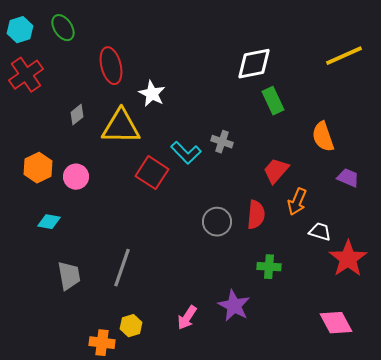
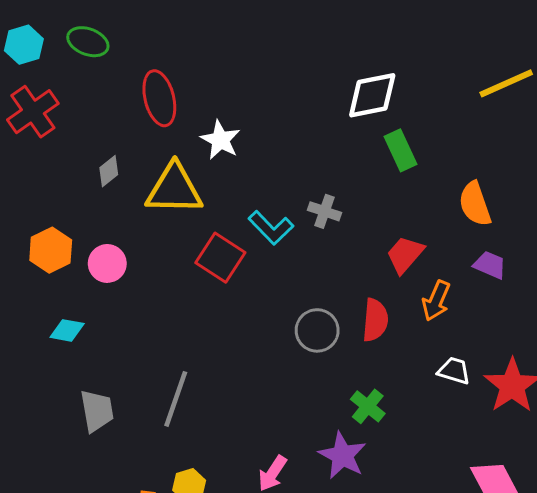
green ellipse: (63, 28) -> (88, 42), turned -36
purple trapezoid: (348, 178) -> (490, 265), moved
white trapezoid: (320, 232) -> (454, 371), moved
green cross: (269, 267) -> (368, 406), moved, turned 35

